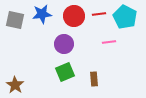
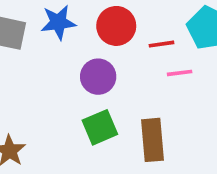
red line: (99, 14) -> (161, 44), moved
brown rectangle: (94, 79) -> (152, 140), size x1.6

